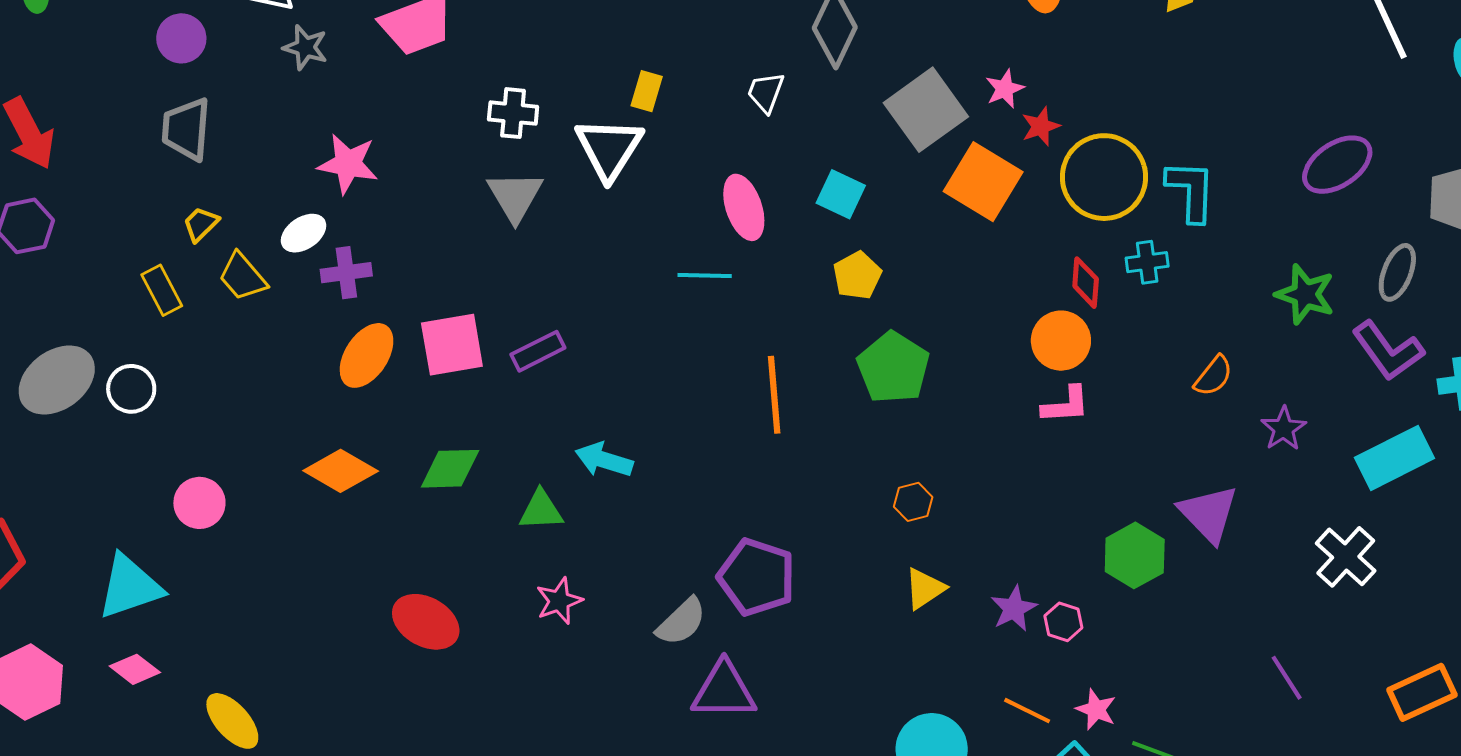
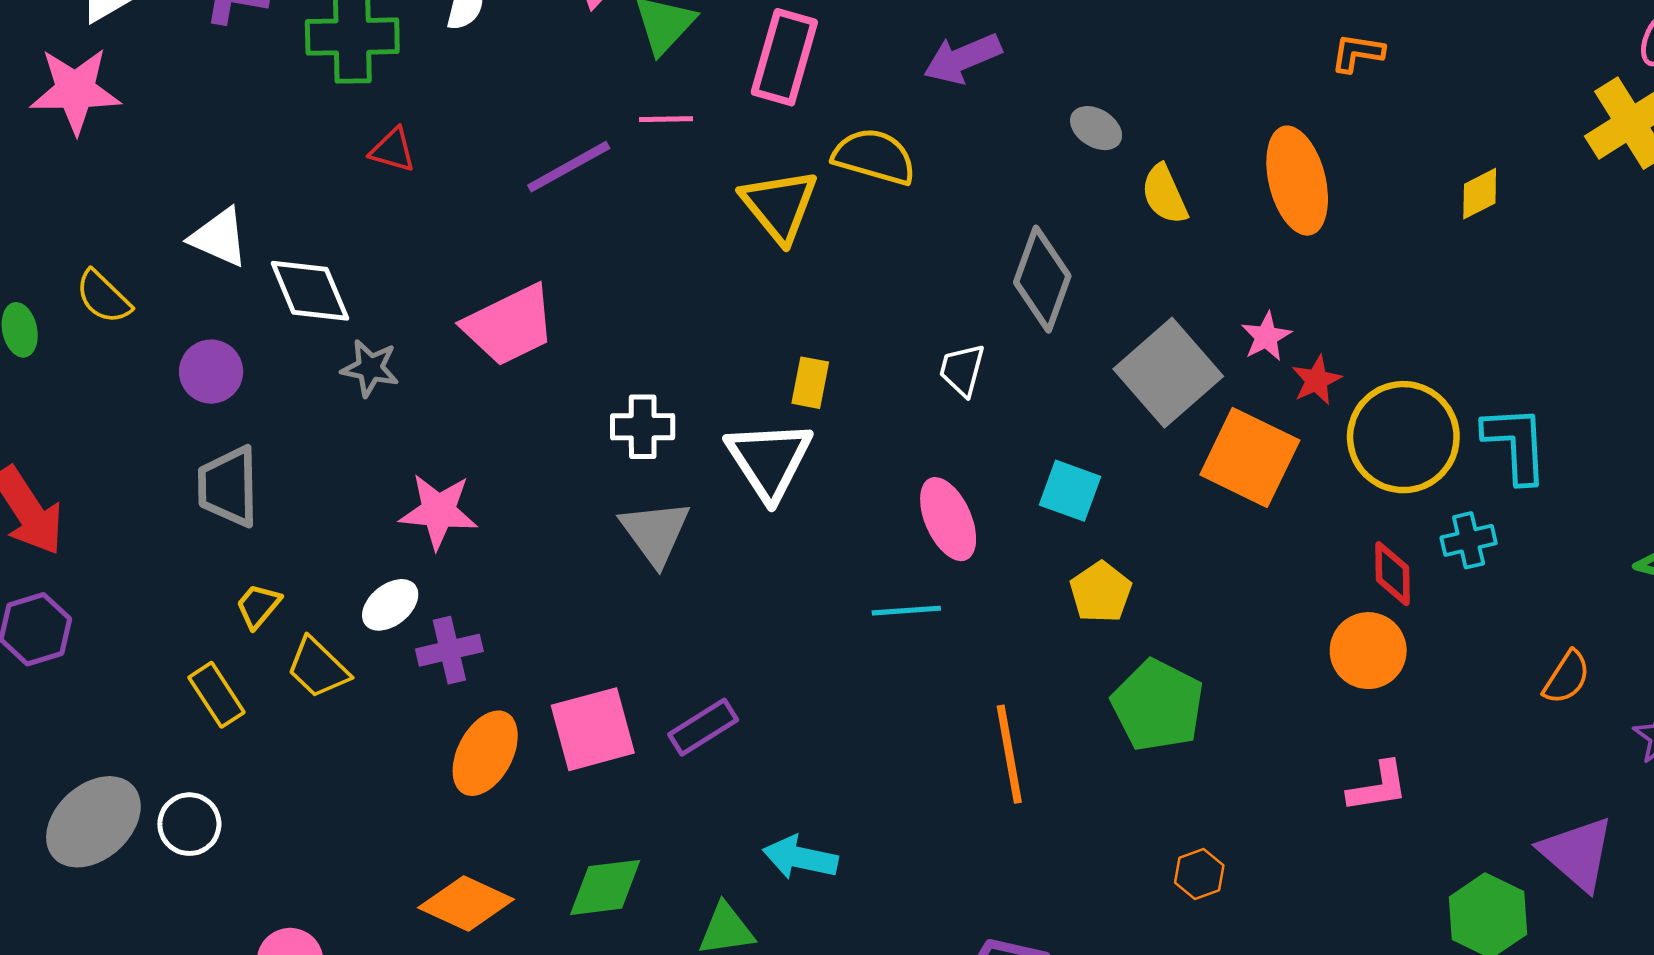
pink L-shape: (1066, 405) -> (1378, 787), moved

